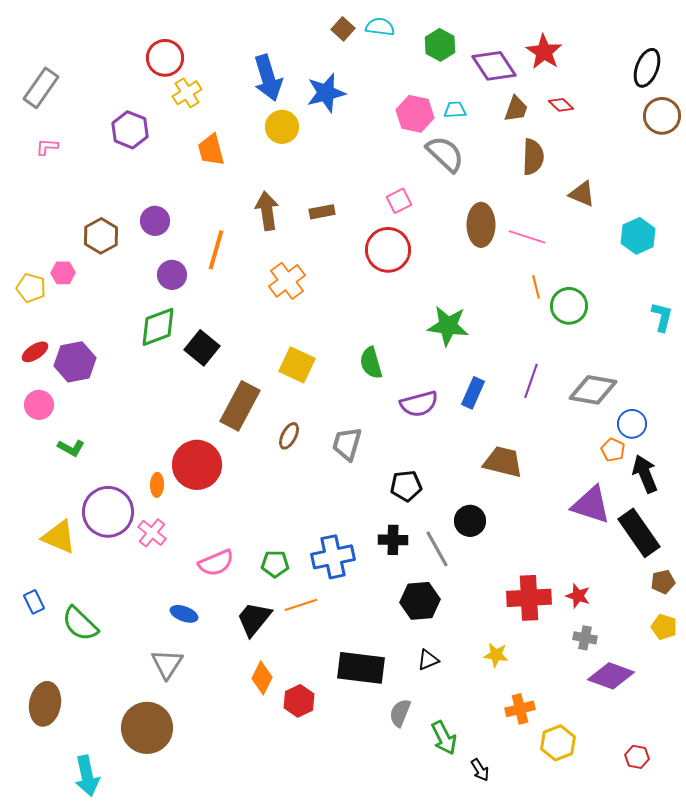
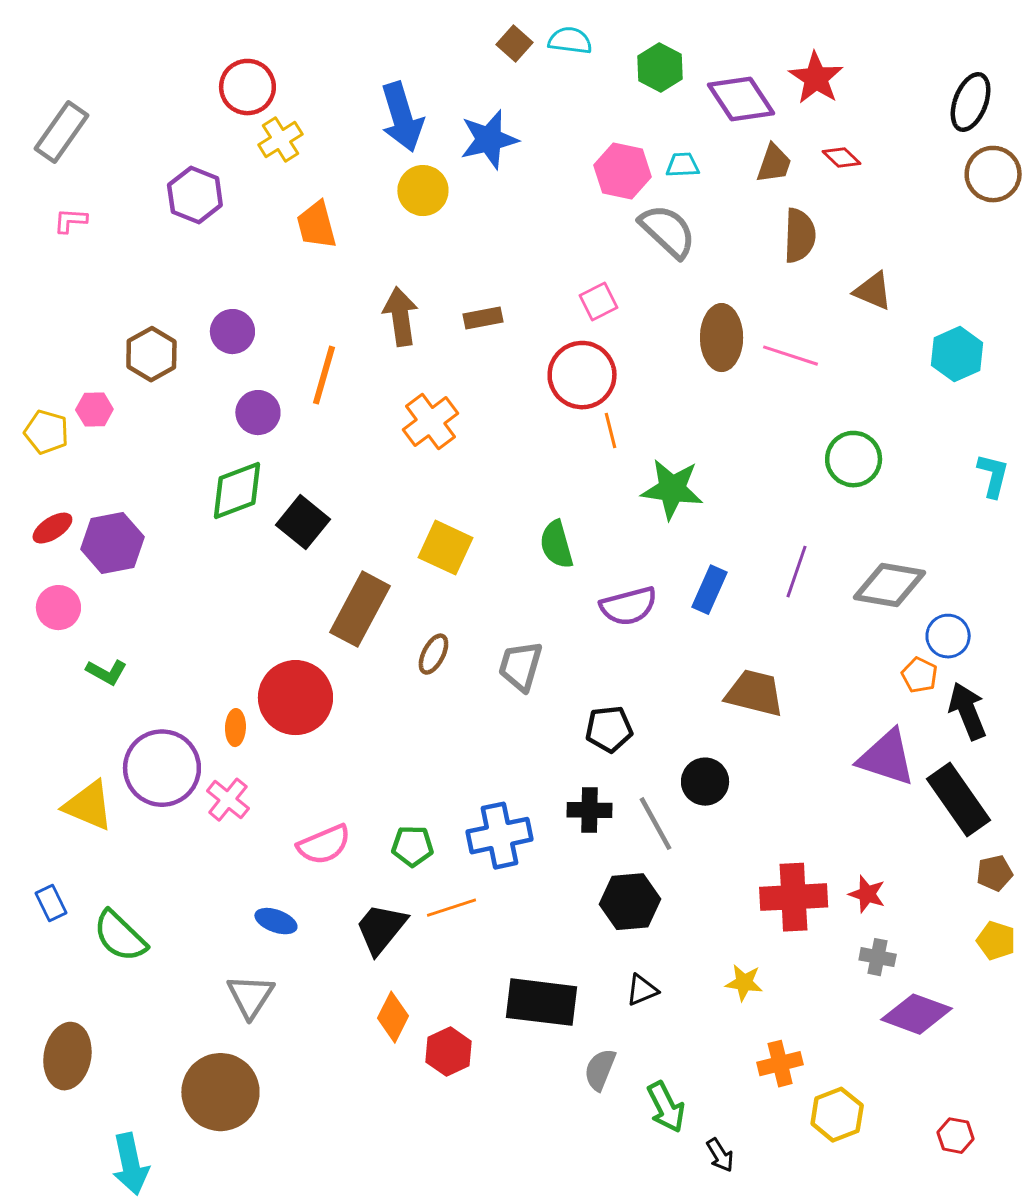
orange line: (536, 287) -> (611, 431), moved

